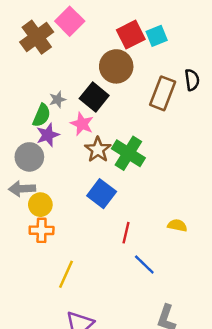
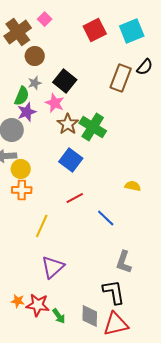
pink square: (70, 21) -> (45, 19), size x0.6
cyan square: (157, 36) -> (132, 31), moved, size x1.4
brown circle: (116, 66) -> (35, 56), moved, size x0.7
black semicircle: (192, 80) -> (145, 67), turned 48
red line: (126, 233) -> (75, 198), moved, turned 48

